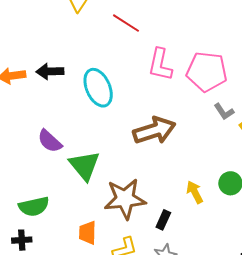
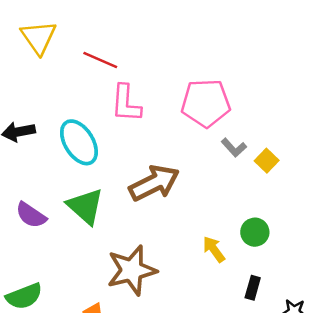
pink L-shape: (160, 65) -> (126, 103), moved
green triangle: (84, 166) -> (85, 206), moved
black rectangle: (163, 220) -> (253, 288), moved

